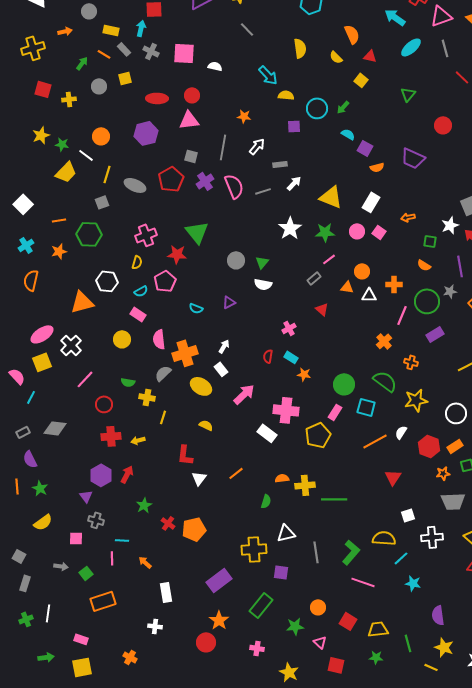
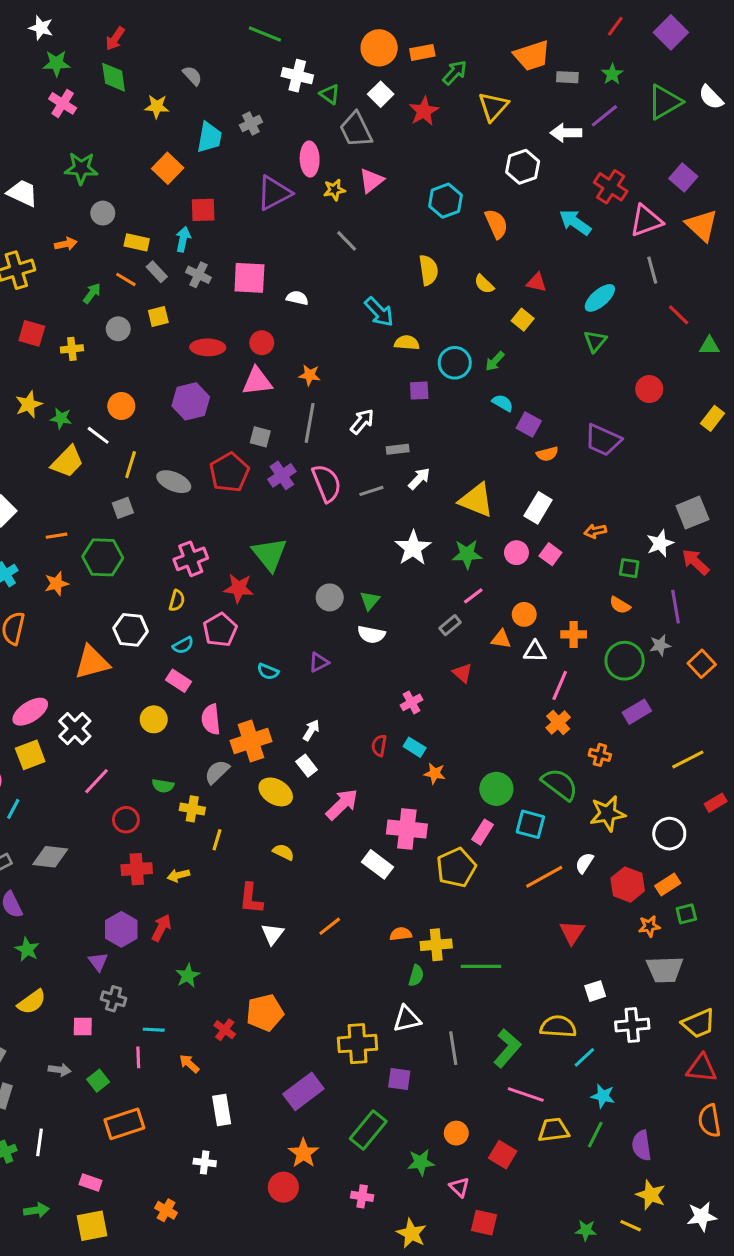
orange semicircle: (352, 34) -> (496, 224), moved
cyan ellipse: (411, 47) -> (600, 298), moved
orange star: (244, 116) -> (310, 375), moved
pink line: (402, 315) -> (560, 685), moved
green semicircle: (266, 501) -> (416, 976), moved
red cross: (168, 523) -> (225, 1030), moved
yellow trapezoid: (378, 629) -> (554, 1130), moved
green line: (408, 643) -> (595, 1135), moved, turned 42
green star: (376, 657) -> (586, 1230), moved

